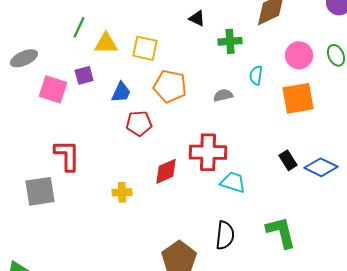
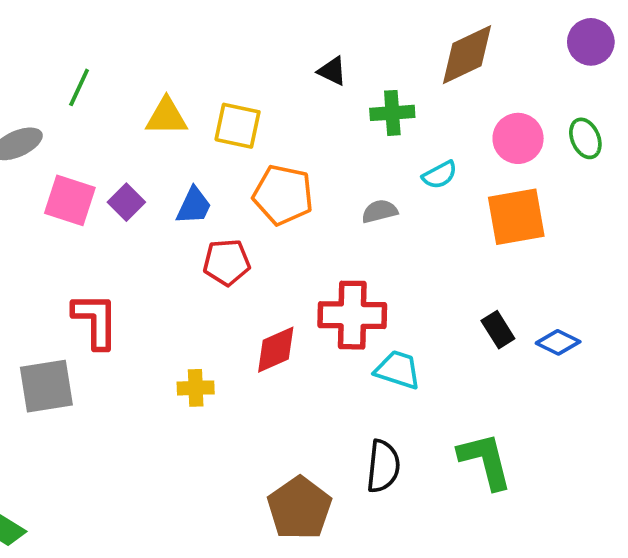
green line: (79, 27) -> (79, 87), moved
purple square: (84, 75) -> (126, 202), moved, turned -30
cyan semicircle: (256, 75) -> (440, 175), turned -126
blue diamond: (321, 167) -> (558, 342), size x0.7

